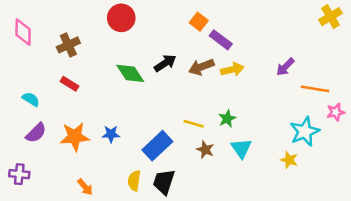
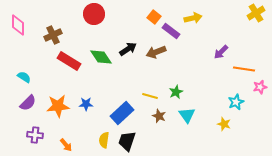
yellow arrow: (232, 70) -> (193, 18), moved
red rectangle: (70, 84) -> (69, 61), moved, size x1.6
cyan star: (305, 131) -> (236, 102), size x0.7
purple cross: (19, 174) -> (35, 135), moved

